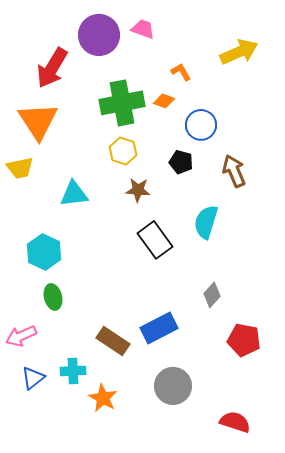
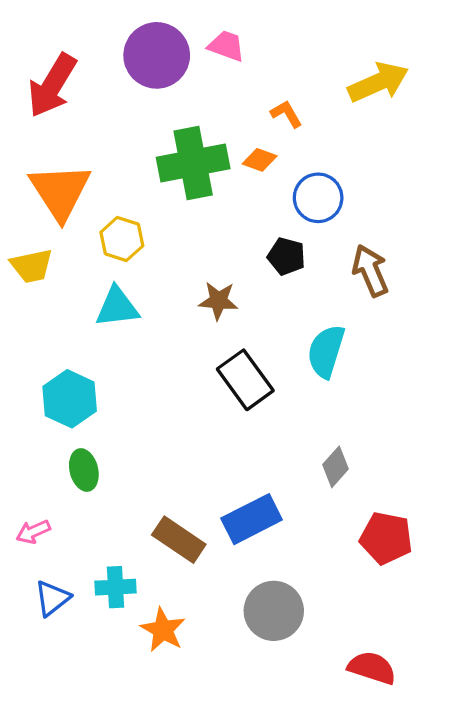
red arrow: (52, 68) -> (52, 85), moved
yellow hexagon: (123, 151) -> (122, 239), moved
pink arrow: (21, 336) -> (33, 532), size x0.7

